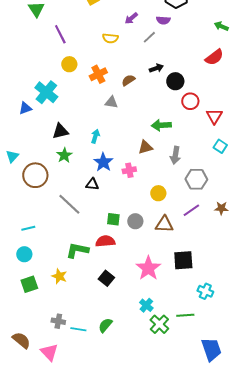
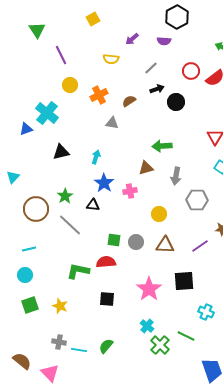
gray line: (149, 37) -> (151, 68), moved
red circle: (190, 101) -> (191, 71), moved
green star: (64, 155) -> (65, 196), moved
brown circle: (35, 175) -> (36, 209), moved
purple line: (191, 210) -> (200, 246), moved
yellow star: (59, 276) -> (60, 306), moved
black square: (106, 278) -> (107, 299), turned -35
green line: (185, 315) -> (186, 336), turned 30

